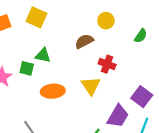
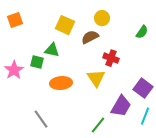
yellow square: (36, 17) -> (65, 25), moved
yellow circle: (106, 21) -> (102, 18), moved

